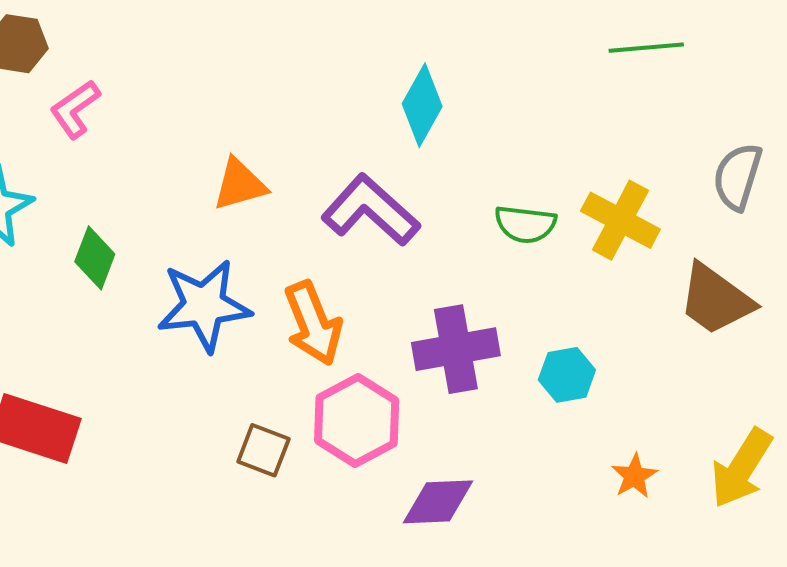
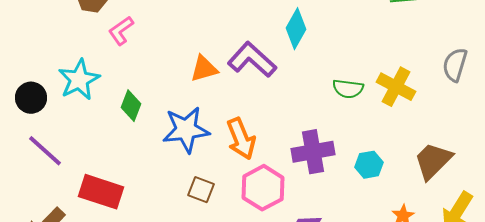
purple L-shape: (371, 210) -> (252, 60), moved
brown trapezoid: (716, 300) -> (433, 161), moved, turned 99
brown square: (263, 450) -> (201, 190), moved

